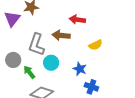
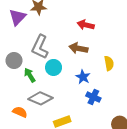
brown arrow: (61, 35) -> (78, 48), moved
yellow semicircle: (96, 45) -> (109, 63), moved, turned -80

